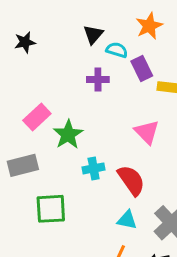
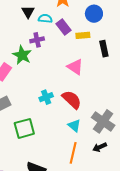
green star: (68, 134) -> (22, 55), moved
cyan triangle: (127, 220) -> (74, 125), turned 40

